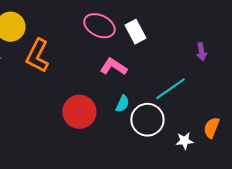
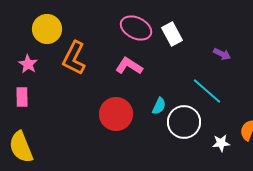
purple arrow: (201, 52) -> (222, 54), moved, turned -54
pink L-shape: (113, 67) -> (129, 66), moved
cyan line: (170, 89) -> (207, 91), turned 76

